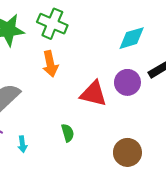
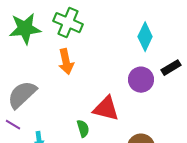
cyan diamond: (132, 38) -> (145, 37), turned -48
red triangle: (93, 94) -> (106, 109), moved

